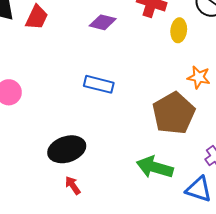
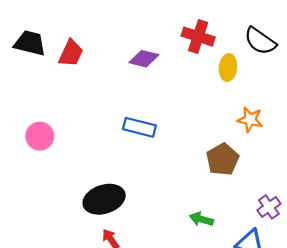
brown pentagon: (174, 113) -> (222, 159), size x0.7
green arrow: (155, 167) -> (201, 219), size x0.6

